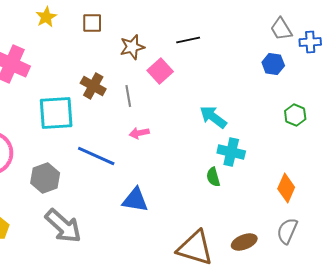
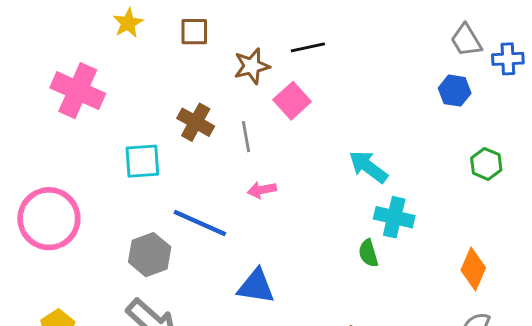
black line: (188, 40) -> (308, 47), moved
cyan square: (56, 113) -> (142, 161), size x0.7
gray hexagon: (45, 178) -> (150, 255), moved

